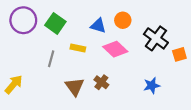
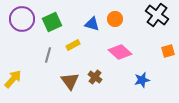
green square: (55, 23) -> (52, 22), turned 30
black cross: (156, 38) -> (157, 15), moved
yellow rectangle: (78, 48) -> (73, 45), turned -40
pink diamond: (115, 49) -> (120, 52), moved

